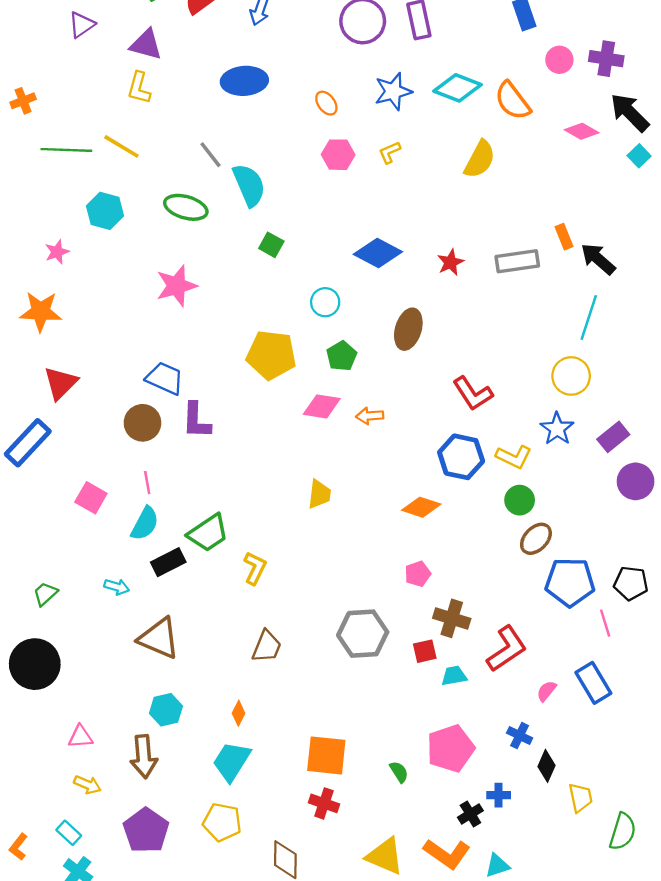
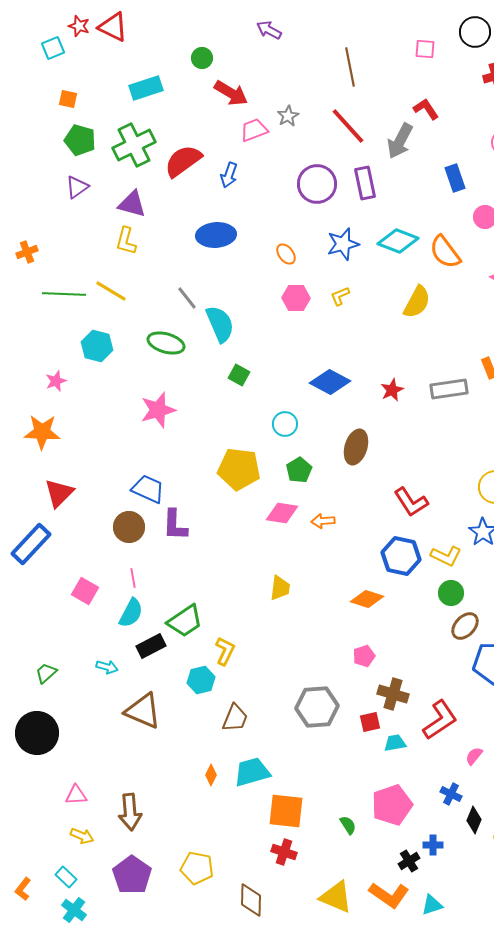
cyan hexagon: (166, 710) -> (201, 680), moved
cyan trapezoid: (231, 761) -> (252, 772), moved, turned 42

